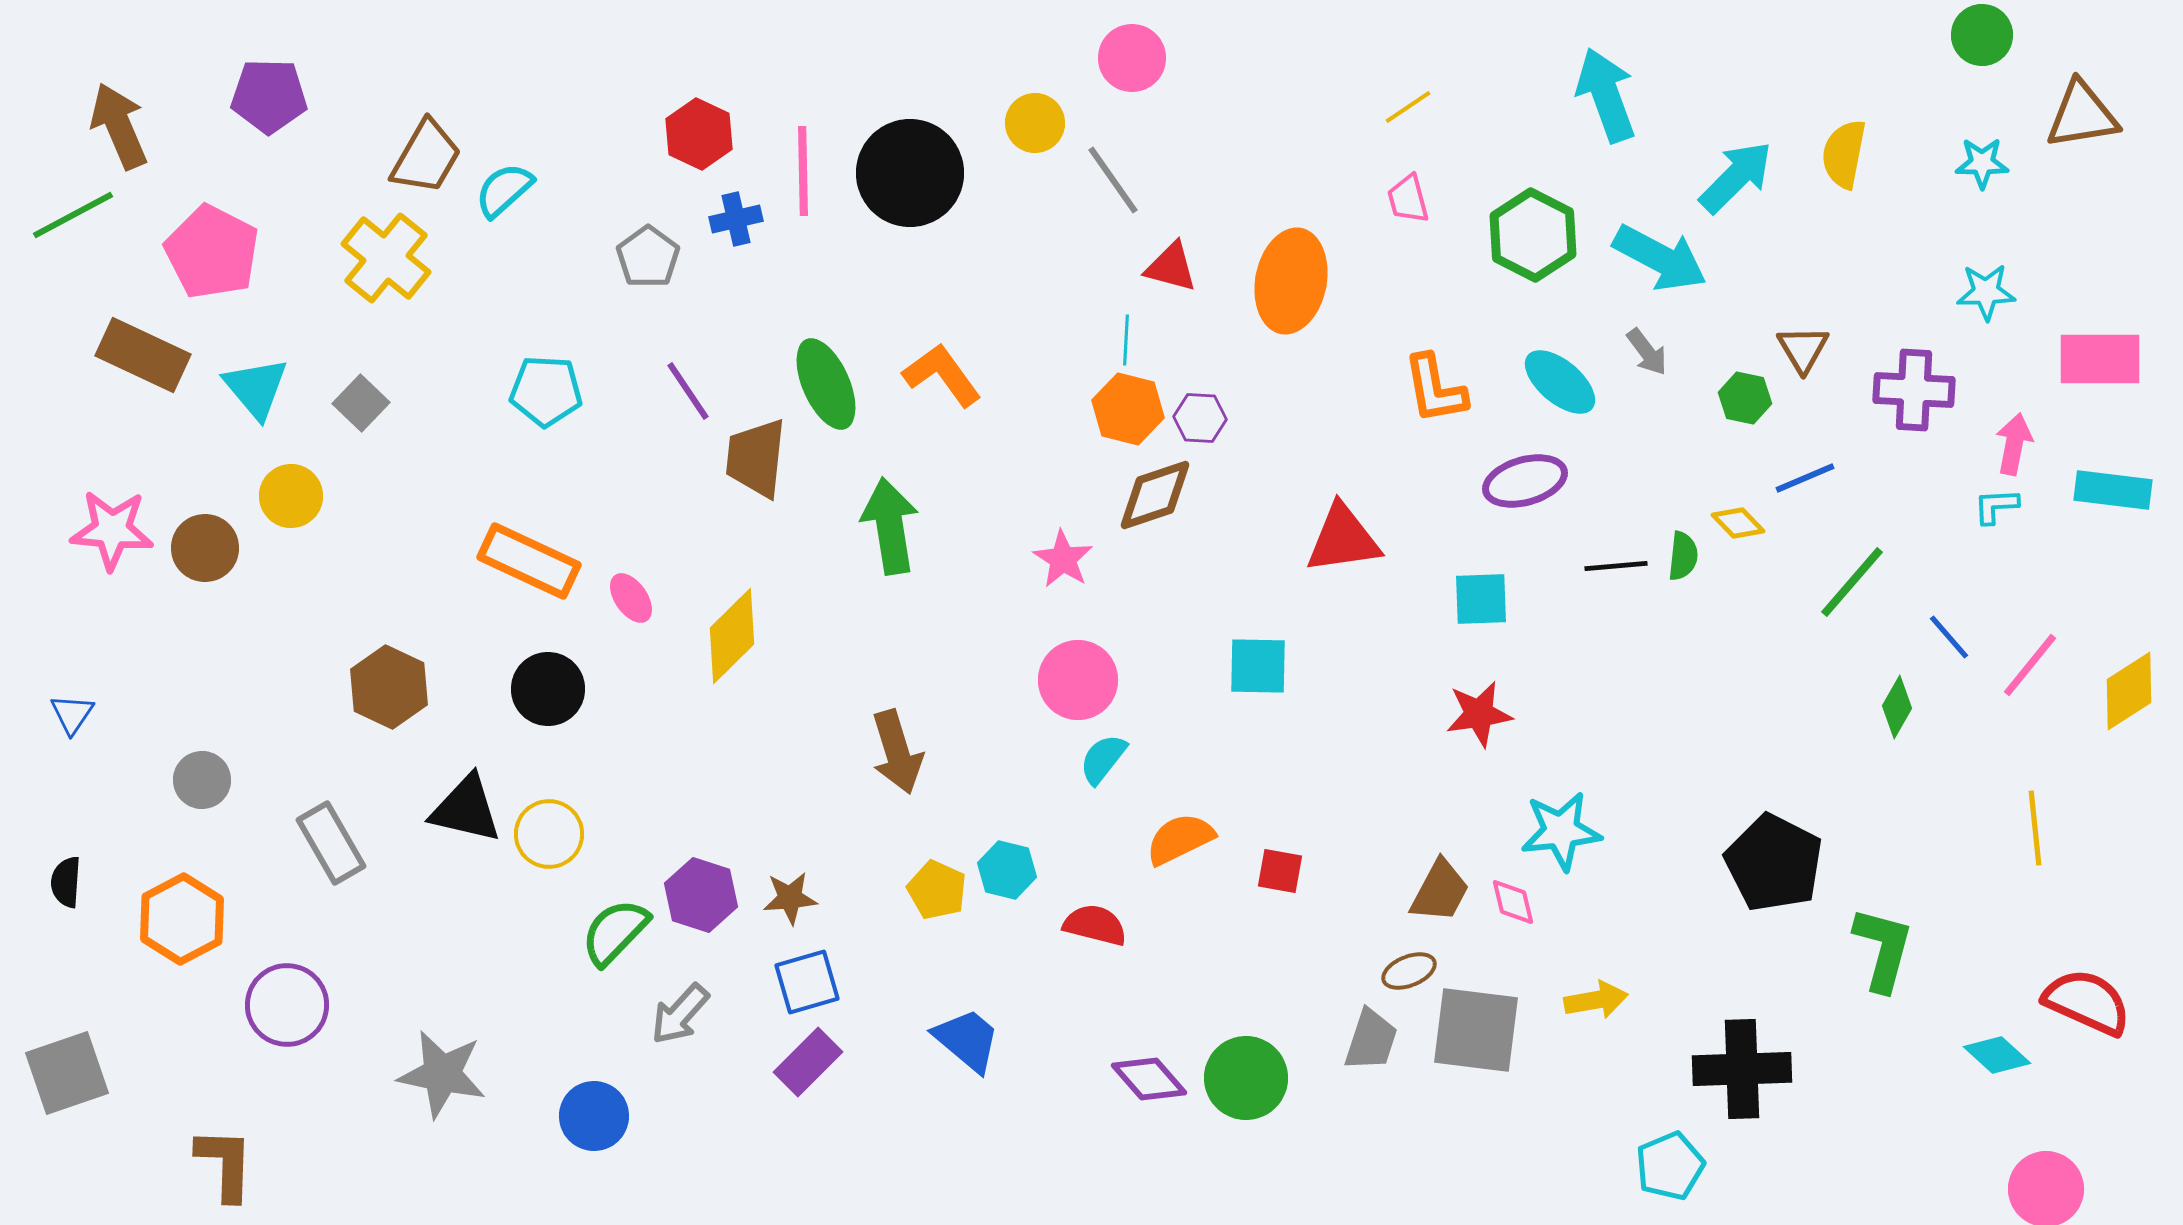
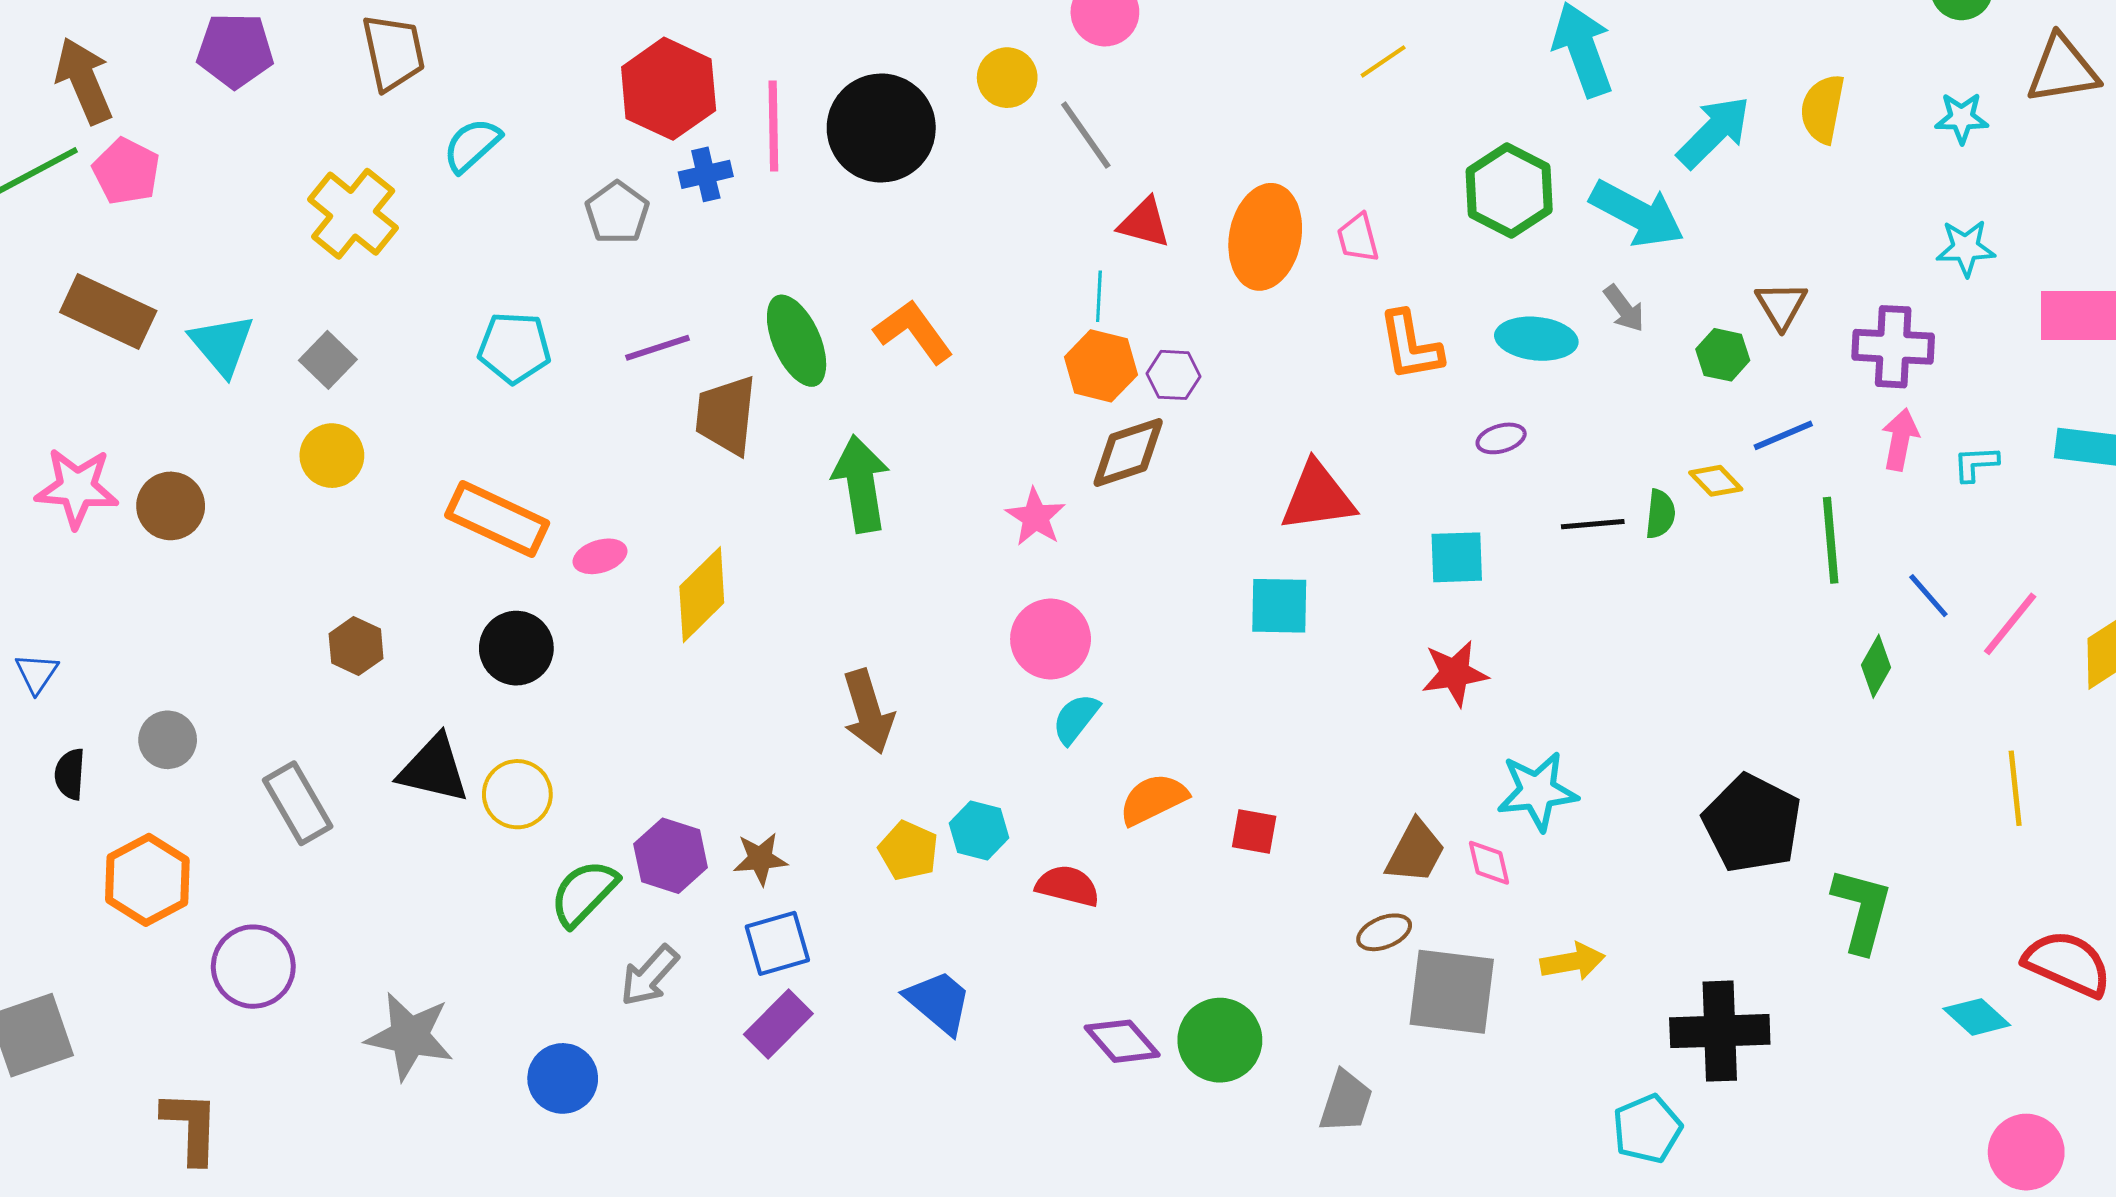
red hexagon: (699, 134) -> (669, 89), size x1.4
brown trapezoid: (426, 157) -> (393, 52), moved, turned -42
pink trapezoid: (1408, 199) -> (1358, 238), moved
pink pentagon: (212, 252) -> (126, 171), moved, size x0.7
cyan ellipse: (1560, 382) -> (1536, 339), turned -34
purple line: (688, 391) -> (657, 348), turned -74
pink arrow: (2014, 444) -> (1900, 439), moved
purple ellipse: (1525, 481) -> (1501, 438), size x0.6
yellow circle: (291, 496) -> (332, 456), moved
green line: (1852, 582) -> (1831, 540), turned -46
pink ellipse: (631, 598) -> (600, 556), turned -72
cyan square: (1258, 666) -> (1279, 606), moved
brown hexagon: (389, 687) -> (356, 646), size x0.7
black semicircle: (66, 882) -> (70, 774), moved
gray trapezoid: (1371, 1040) -> (1346, 1102), moved

